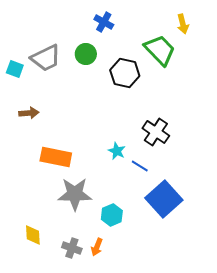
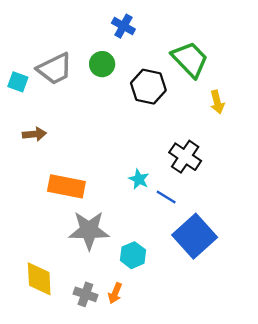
yellow arrow: (183, 24) -> (217, 102), moved
yellow diamond: (33, 235) -> (39, 279), size x1.4

